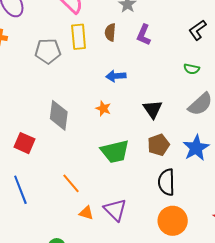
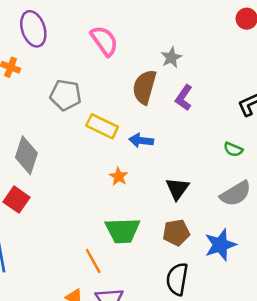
brown semicircle: (110, 32) -> (144, 87), size x1.6
yellow rectangle: (79, 37) -> (102, 126), moved, turned -70
gray diamond: (59, 115) -> (26, 155), moved
orange line: (71, 183) -> (93, 261), moved

